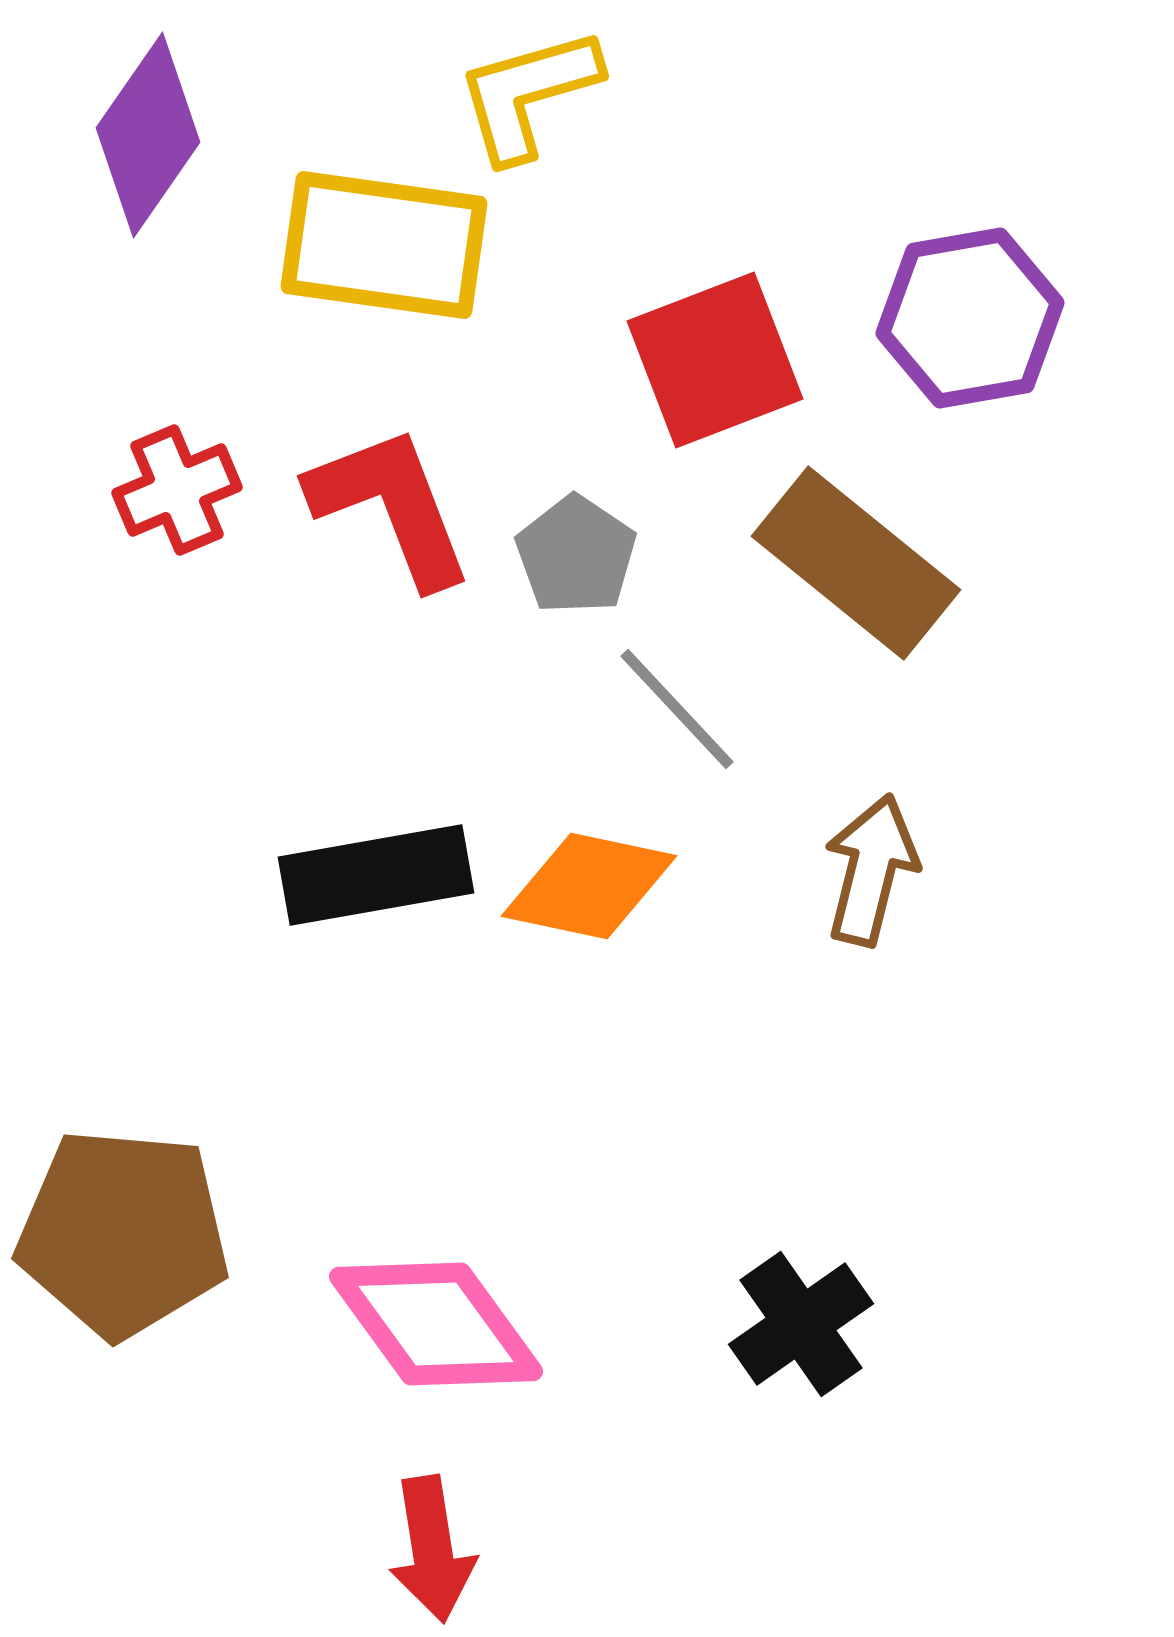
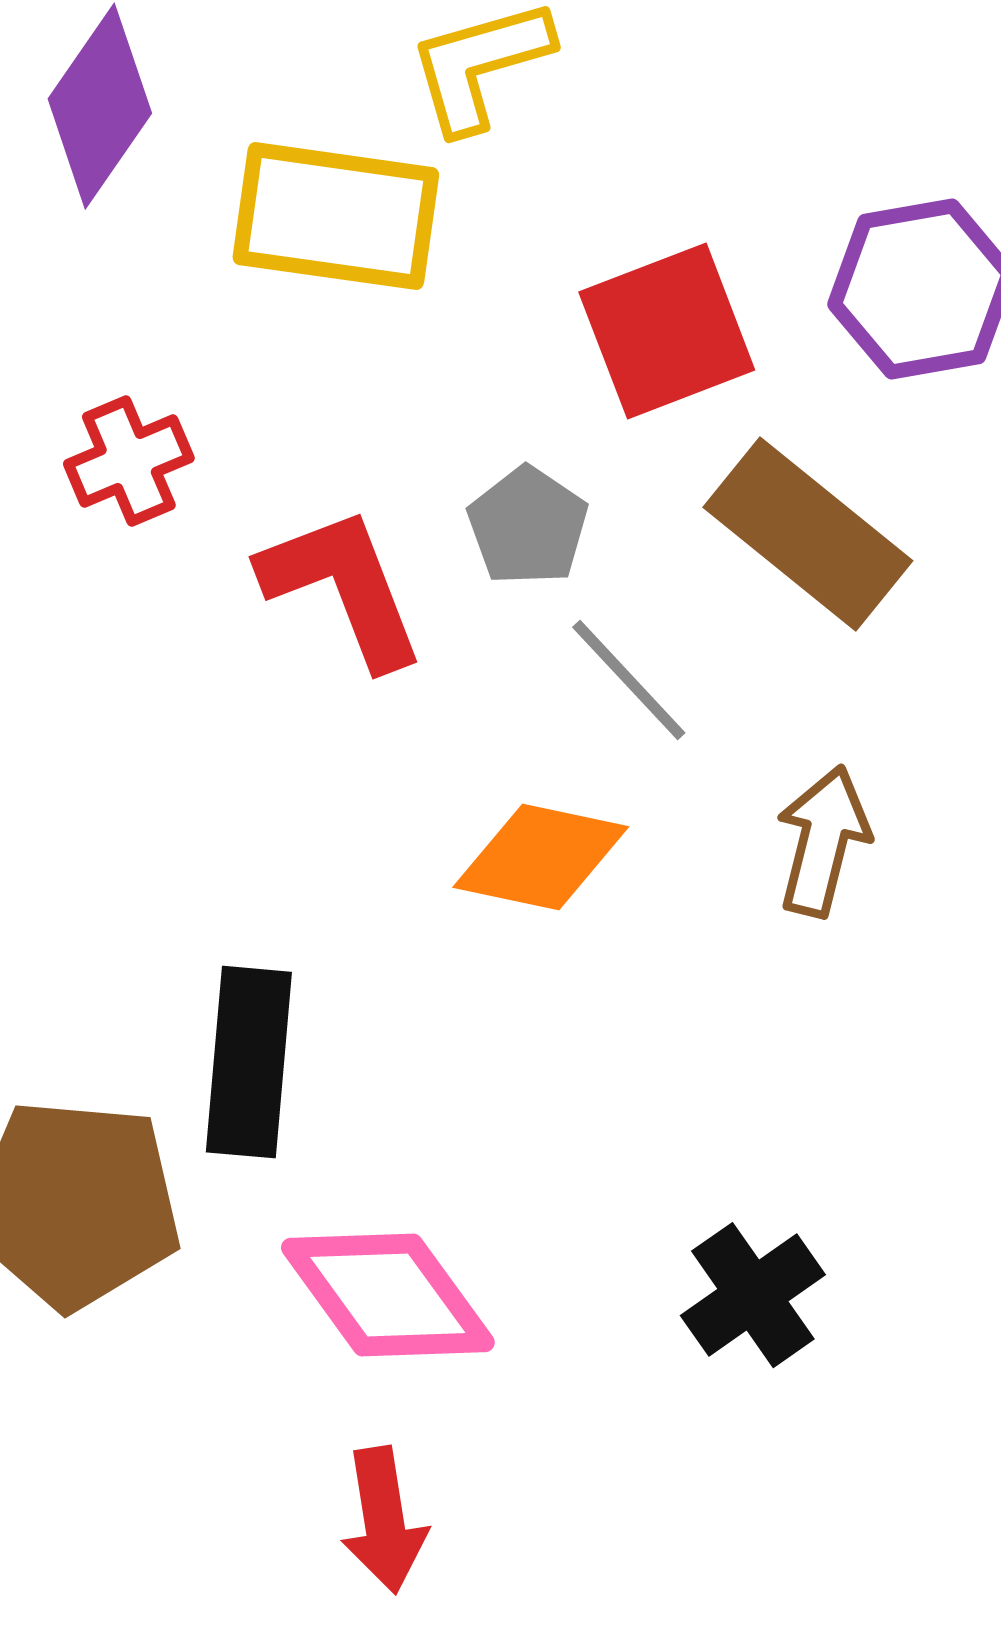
red L-shape: (391, 506) -> (343, 587), moved
black rectangle: (376, 875) -> (249, 1062), moved, turned -75

